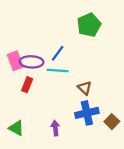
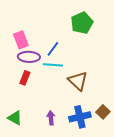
pink rectangle: (15, 61) -> (21, 40), moved
brown triangle: (85, 88) -> (78, 81), size x1.5
blue cross: (87, 113) -> (80, 117), moved

